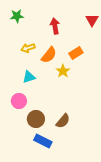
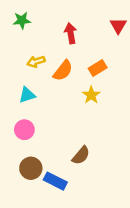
yellow star: (63, 71) -> (91, 95), moved
cyan triangle: (29, 77) -> (27, 95), moved
brown circle: (36, 119) -> (31, 168), moved

